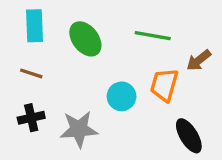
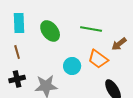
brown line: (31, 73) -> (17, 52), turned 56
orange trapezoid: (164, 85) -> (98, 59), turned -70

